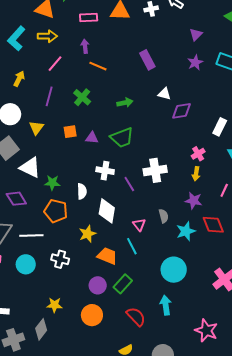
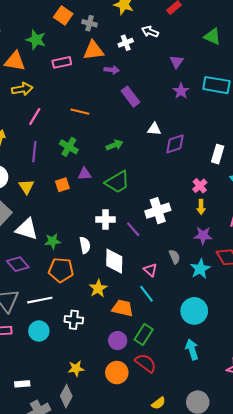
purple arrow: (85, 46) -> (112, 70), moved, turned 112
purple triangle: (92, 138) -> (85, 174), moved
red semicircle: (136, 317) -> (146, 363), moved

